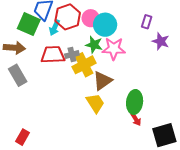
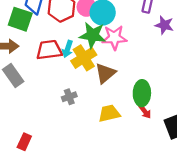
cyan arrow: (55, 28) -> (68, 49), moved
green star: (94, 45) -> (93, 35), size x1.4
gray cross: (72, 55) -> (69, 97), moved
yellow trapezoid: (95, 103) -> (109, 113), moved, turned -65

